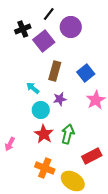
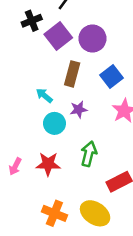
purple circle: (71, 27) -> (92, 38), moved
red star: (44, 134) -> (48, 164), moved, turned -30
orange cross: (45, 168) -> (54, 213), moved

